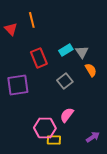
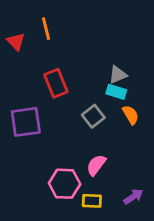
cyan rectangle: (66, 50) -> (116, 92), moved, turned 48
gray triangle: (82, 52) -> (118, 75), turned 40
orange semicircle: (91, 70) -> (131, 115), moved
yellow rectangle: (54, 140) -> (92, 201), moved

